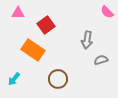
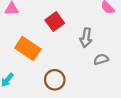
red square: (46, 25) -> (55, 22), moved

